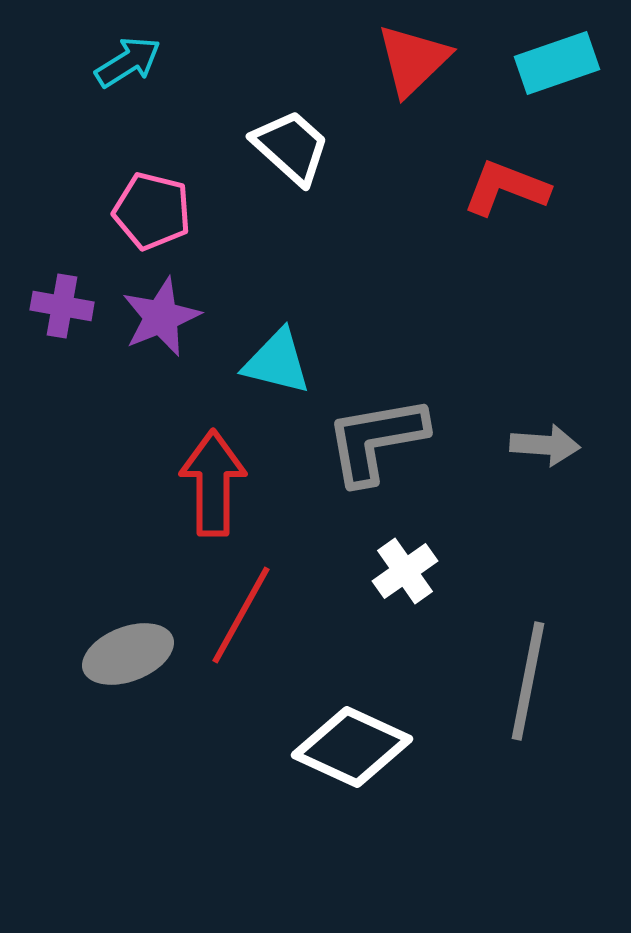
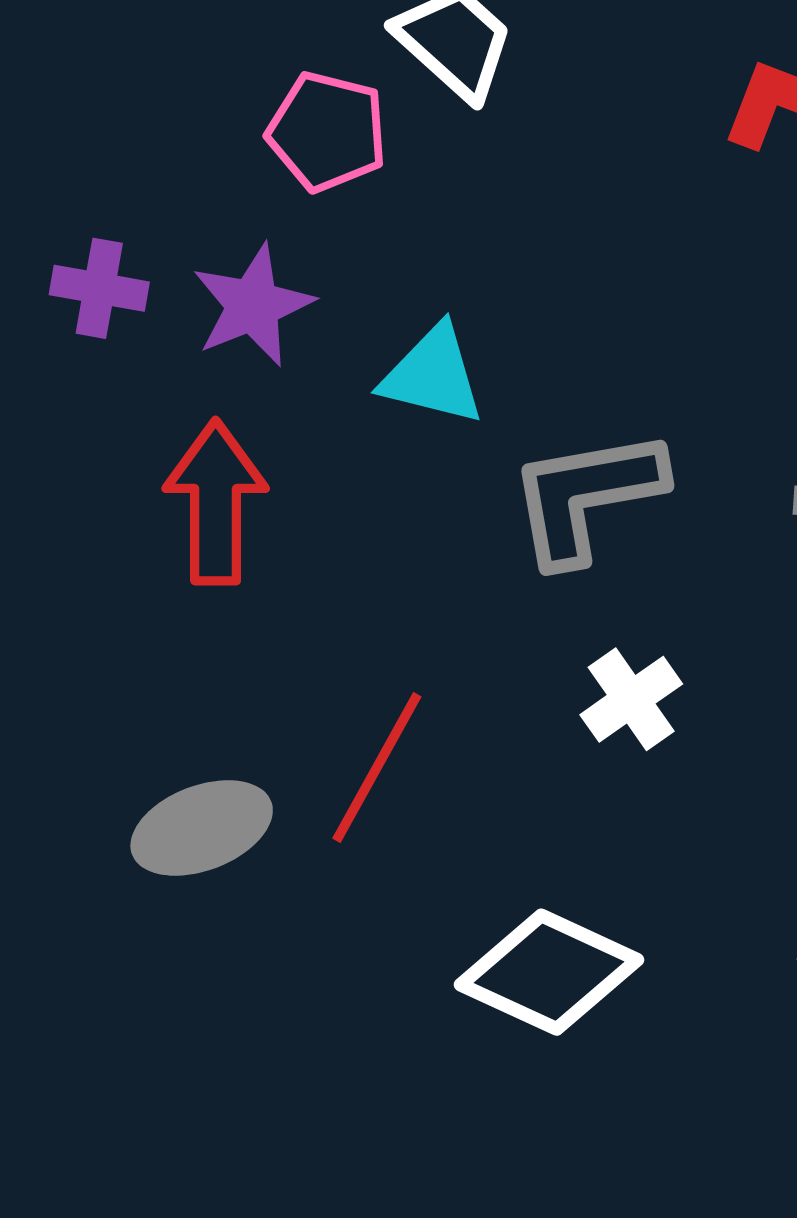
pink pentagon: (152, 211) -> (327, 132), moved
red arrow: (213, 483) -> (216, 502), moved

